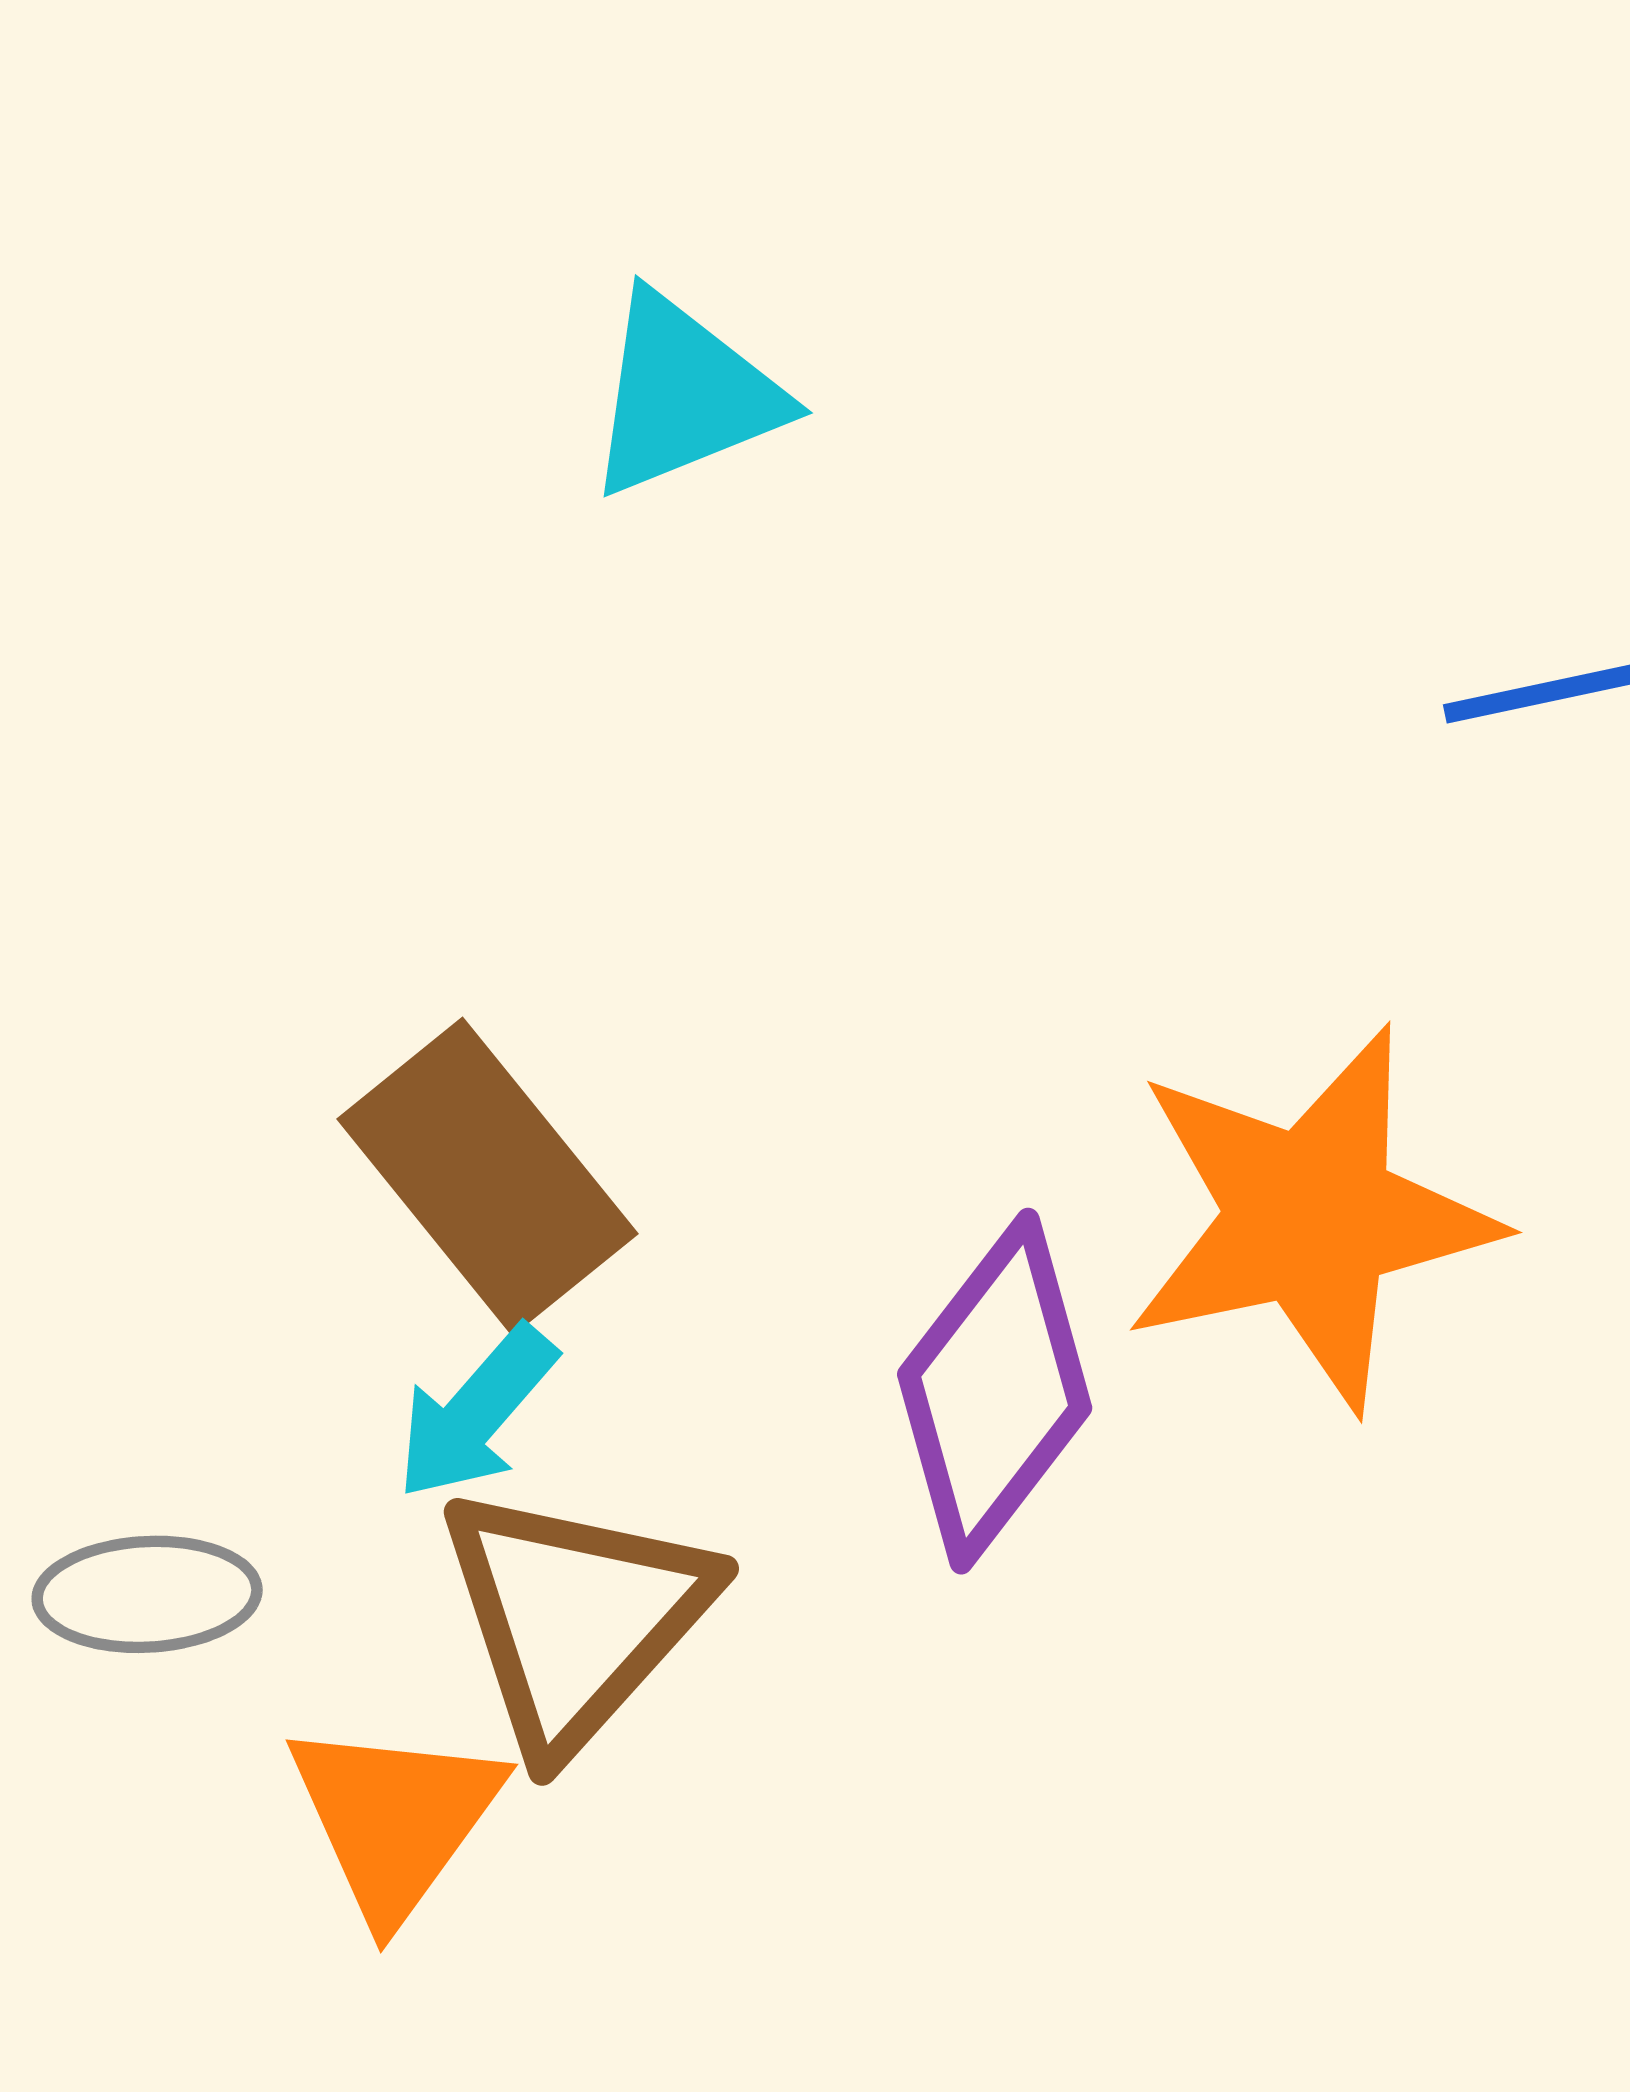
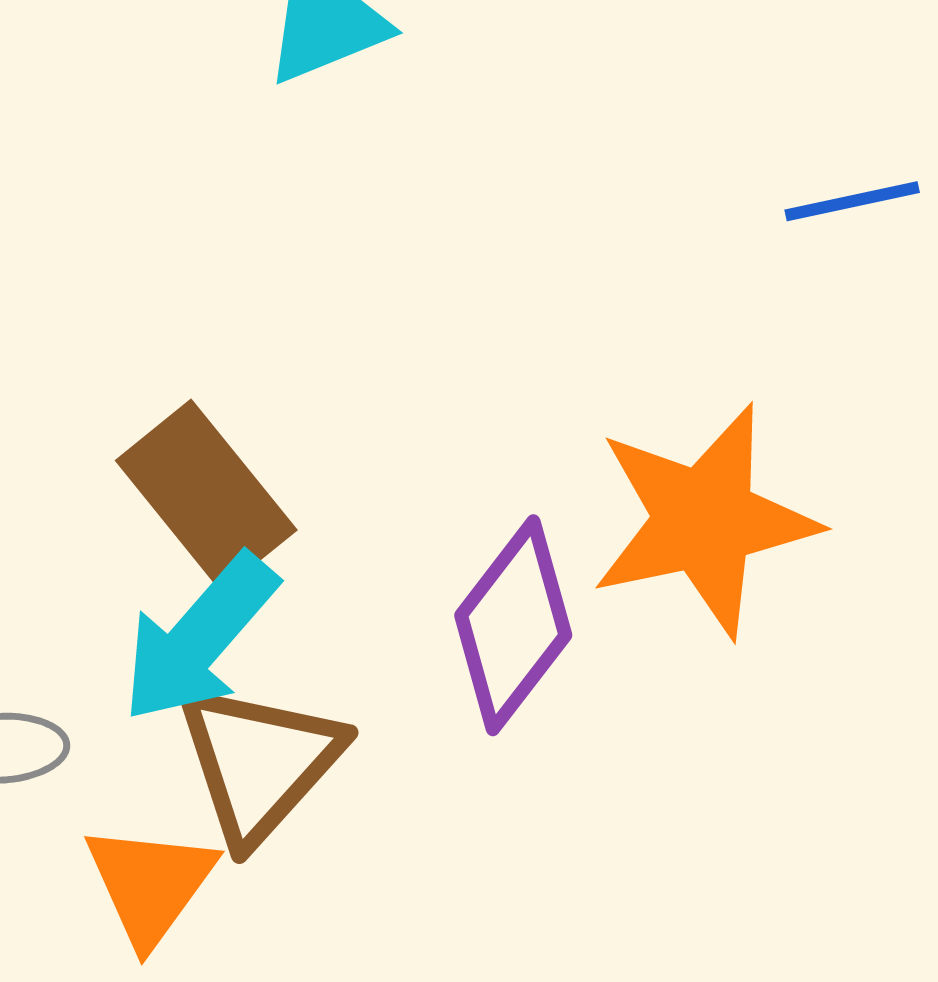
cyan arrow: (476, 1413) -> (199, 638), size x1.6

